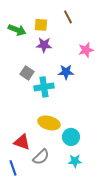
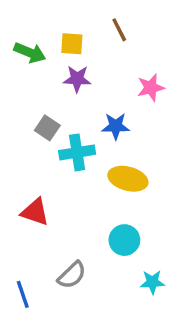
yellow ellipse: (49, 123) -> (128, 179), moved
red triangle: (22, 142) -> (35, 212), moved
cyan star: (75, 161) -> (152, 282), moved

